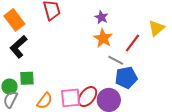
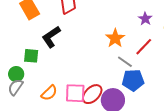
purple star: (101, 17) -> (145, 19), moved
black L-shape: (18, 47) -> (51, 37), moved
green square: (27, 78) -> (31, 56), moved

